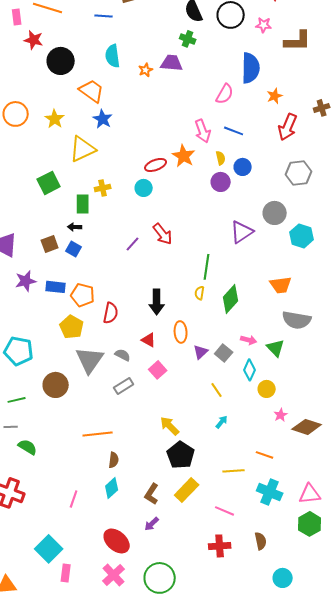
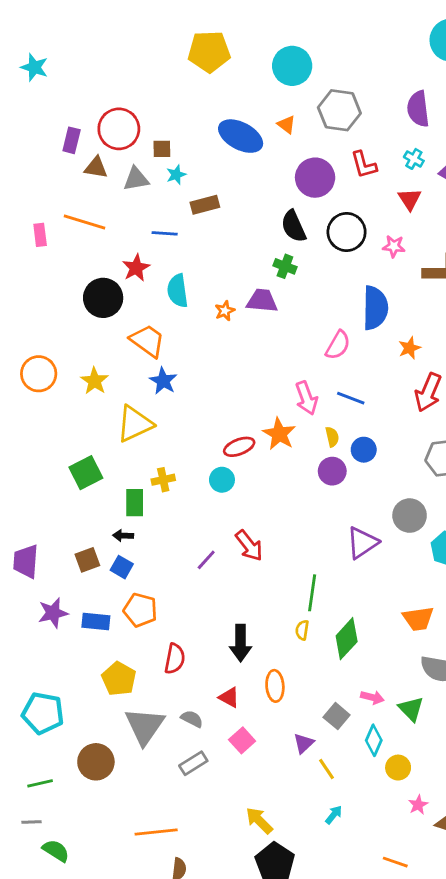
red star: (34, 40) -> (136, 268), moved, turned 30
orange pentagon: (83, 295) -> (140, 610), moved
purple triangle: (201, 352) -> (304, 743), moved

